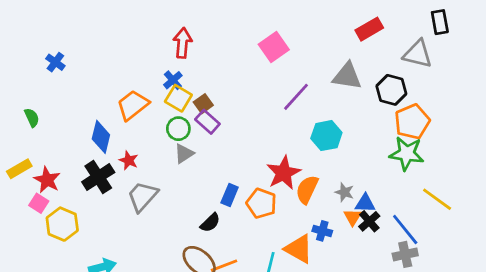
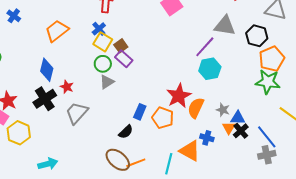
purple line: (296, 97) -> (205, 47), moved
orange trapezoid: (133, 105) -> (57, 31), moved

